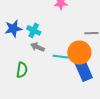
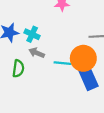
green semicircle: (22, 70) -> (18, 69), moved

